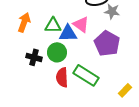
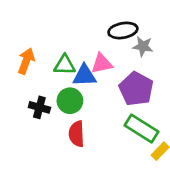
pink triangle: (81, 24) -> (102, 64), turned -48
green rectangle: (86, 75) -> (141, 129), moved

